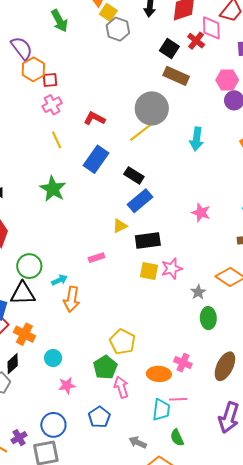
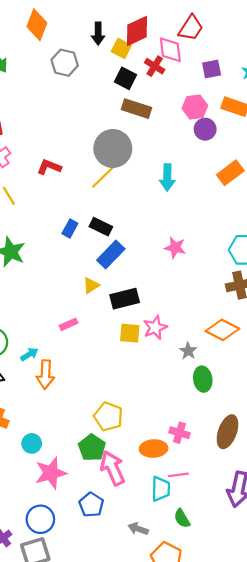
yellow square: (108, 12) -> (121, 48), moved
blue rectangle: (96, 159) -> (70, 228), moved, size x0.6
pink star: (201, 213) -> (175, 248), moved
pink star: (67, 386) -> (51, 473), size x1.6
pink arrow: (121, 387) -> (113, 468), size x1.4

